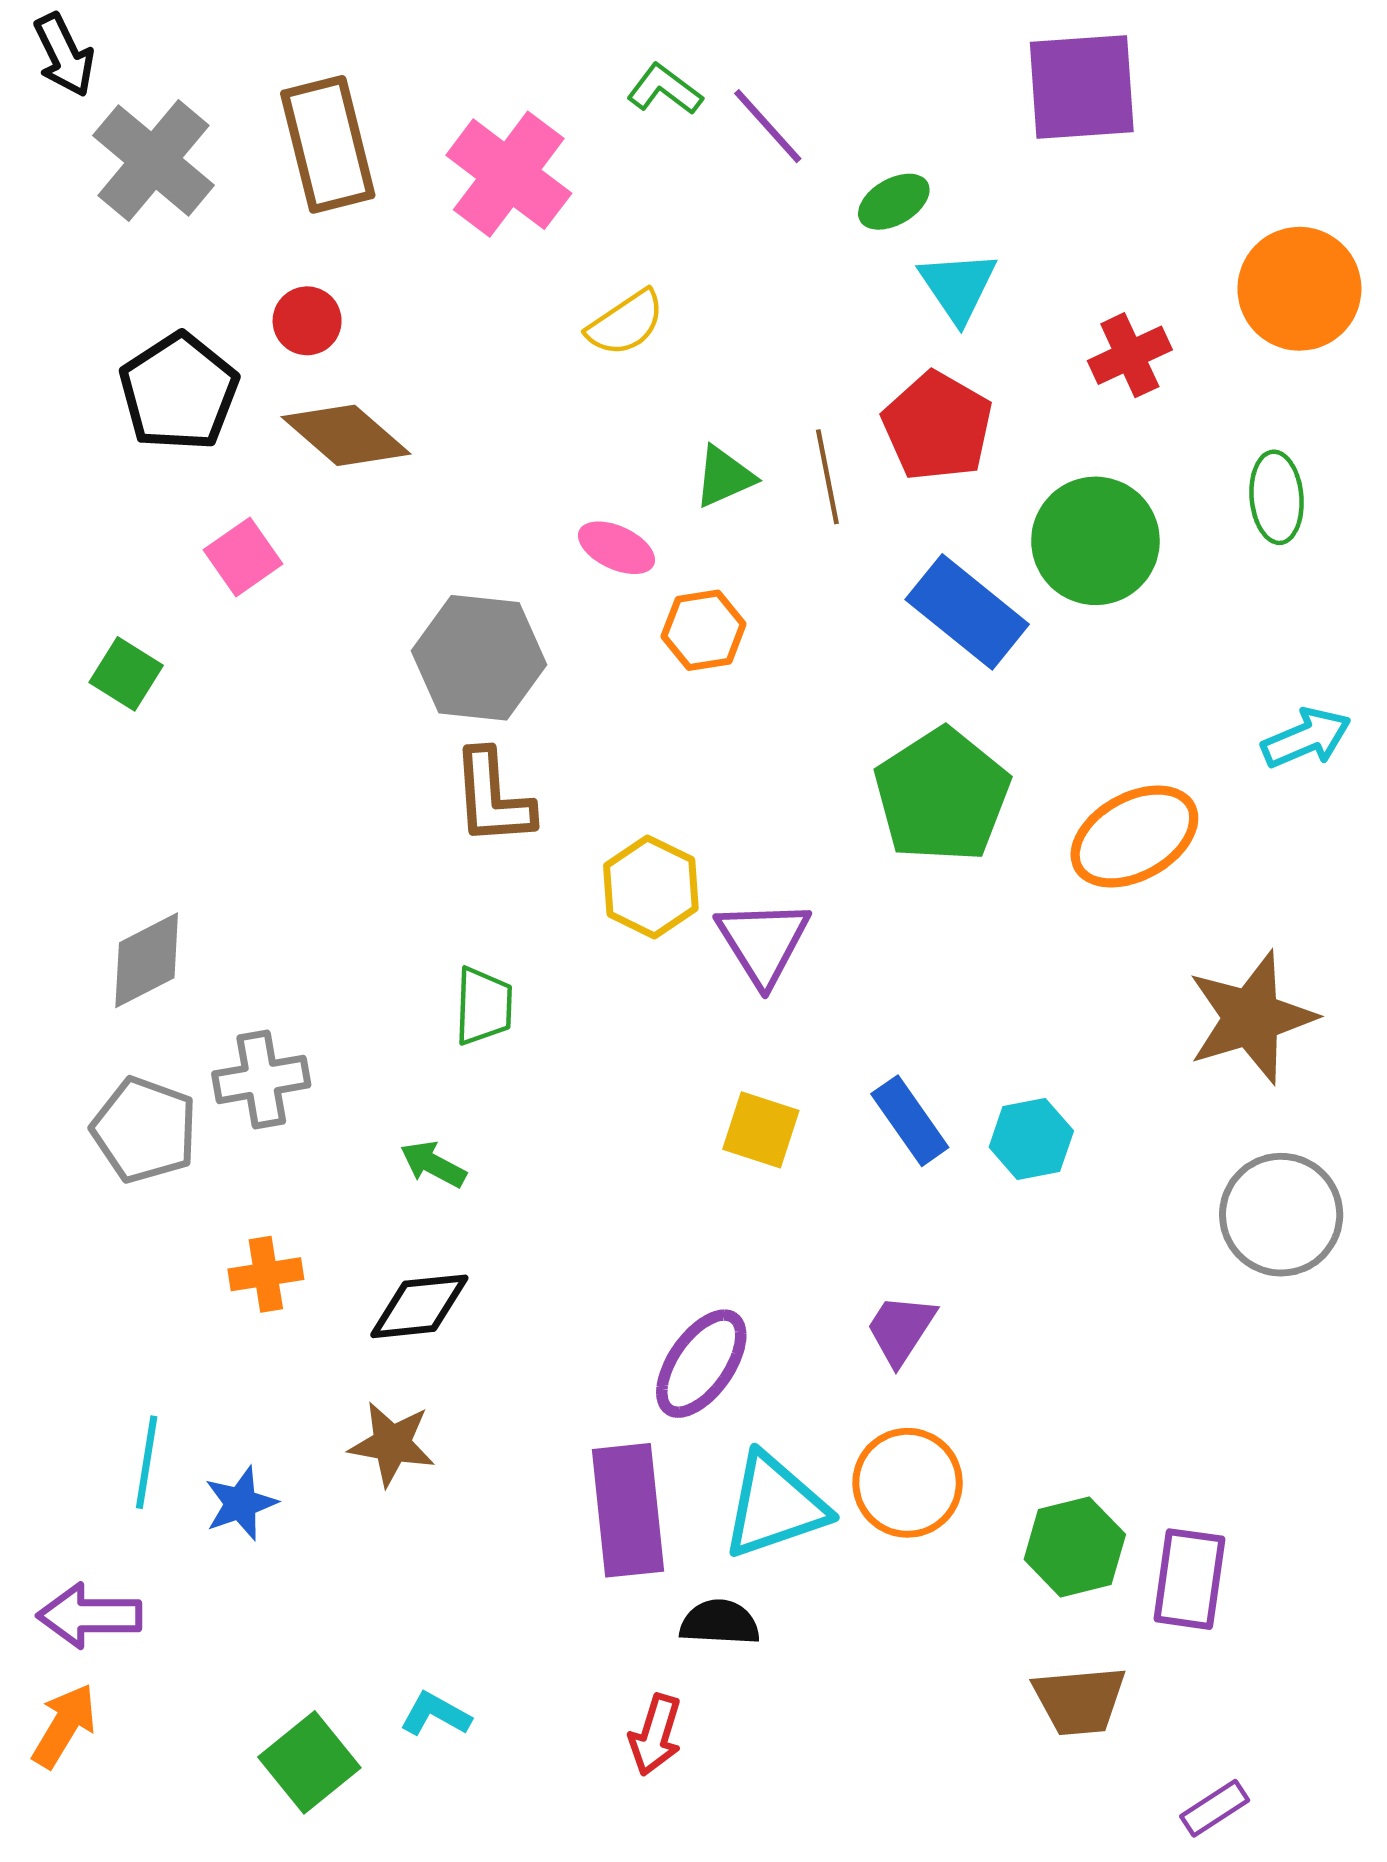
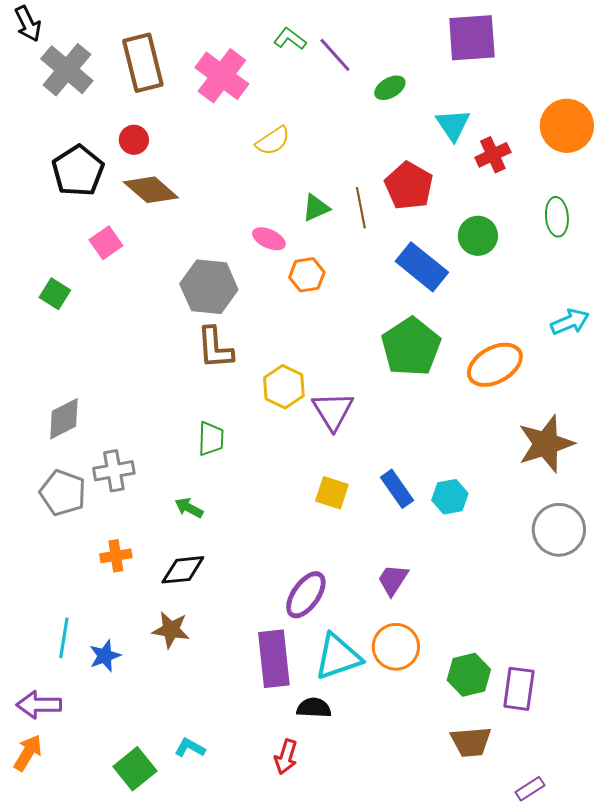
cyan triangle: (958, 286) -> (453, 125), moved
green circle: (1095, 541) -> (478, 236), size x0.7

